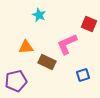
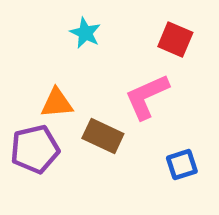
red square: (89, 24) -> (175, 39), moved
purple pentagon: (16, 81) -> (35, 149), moved

